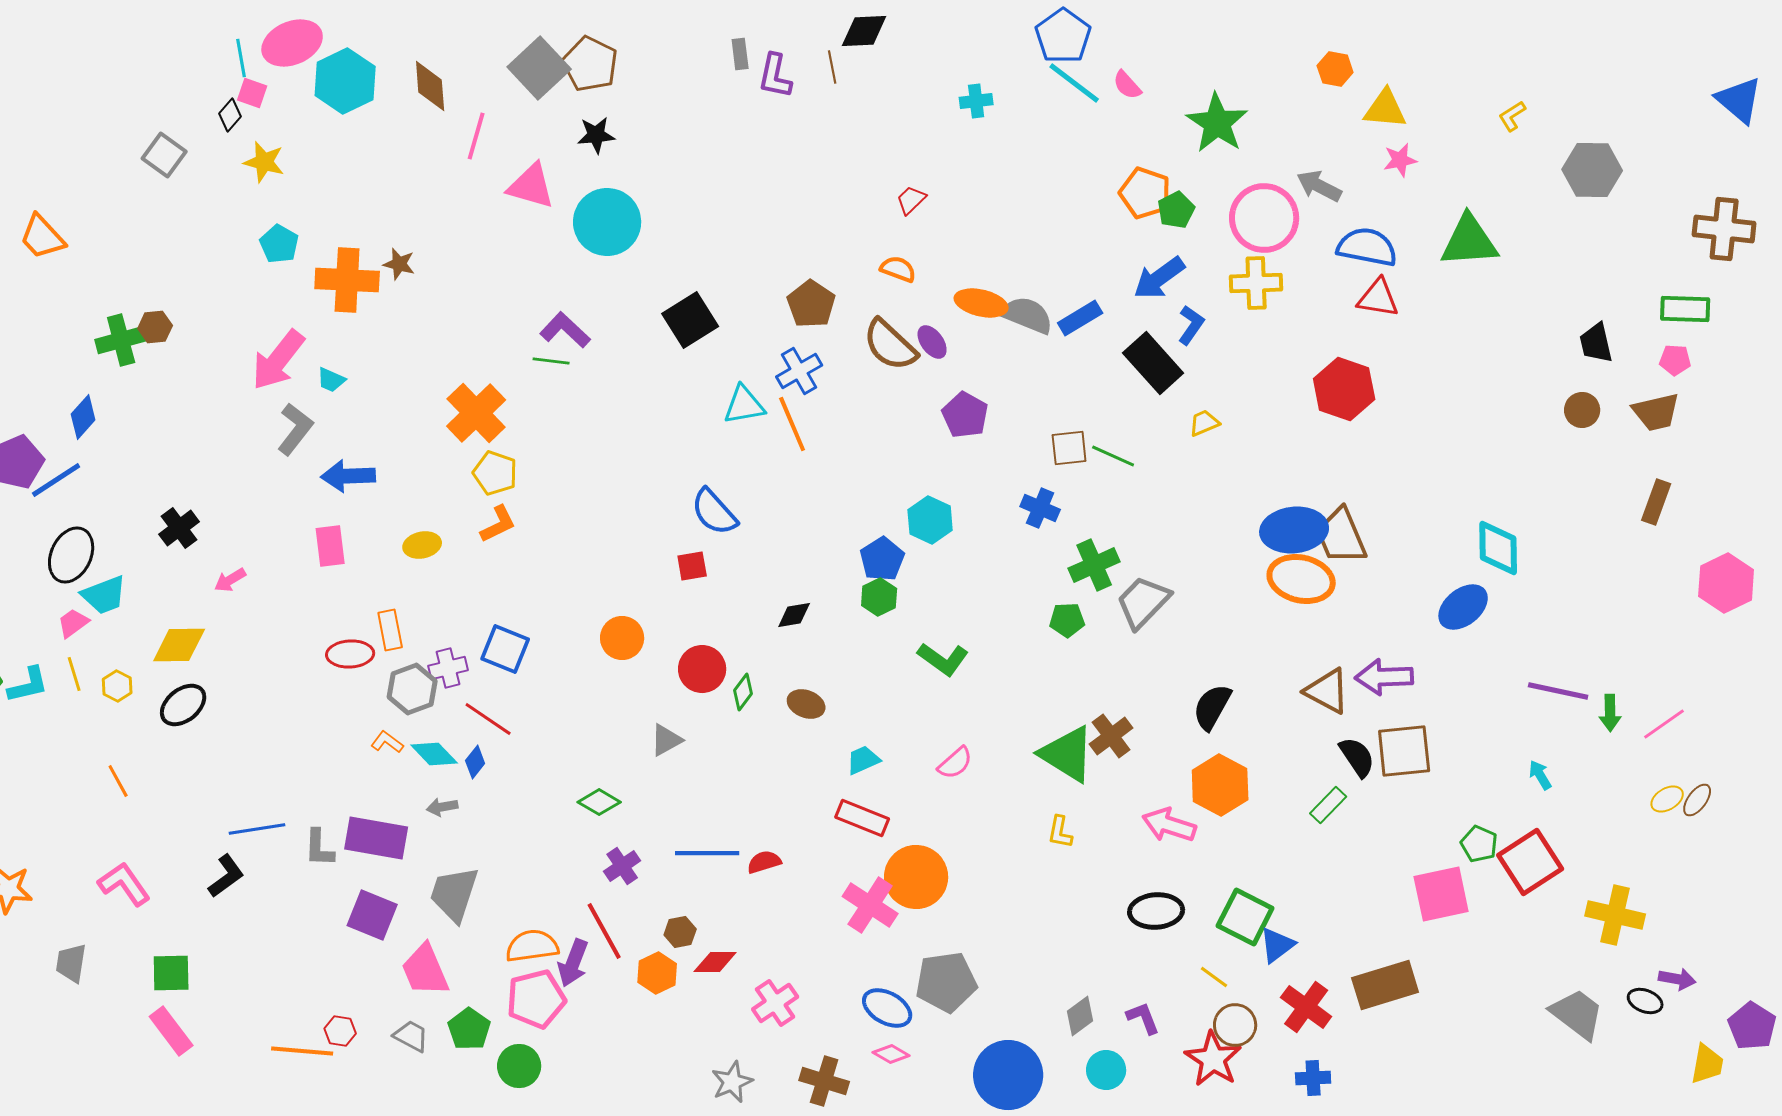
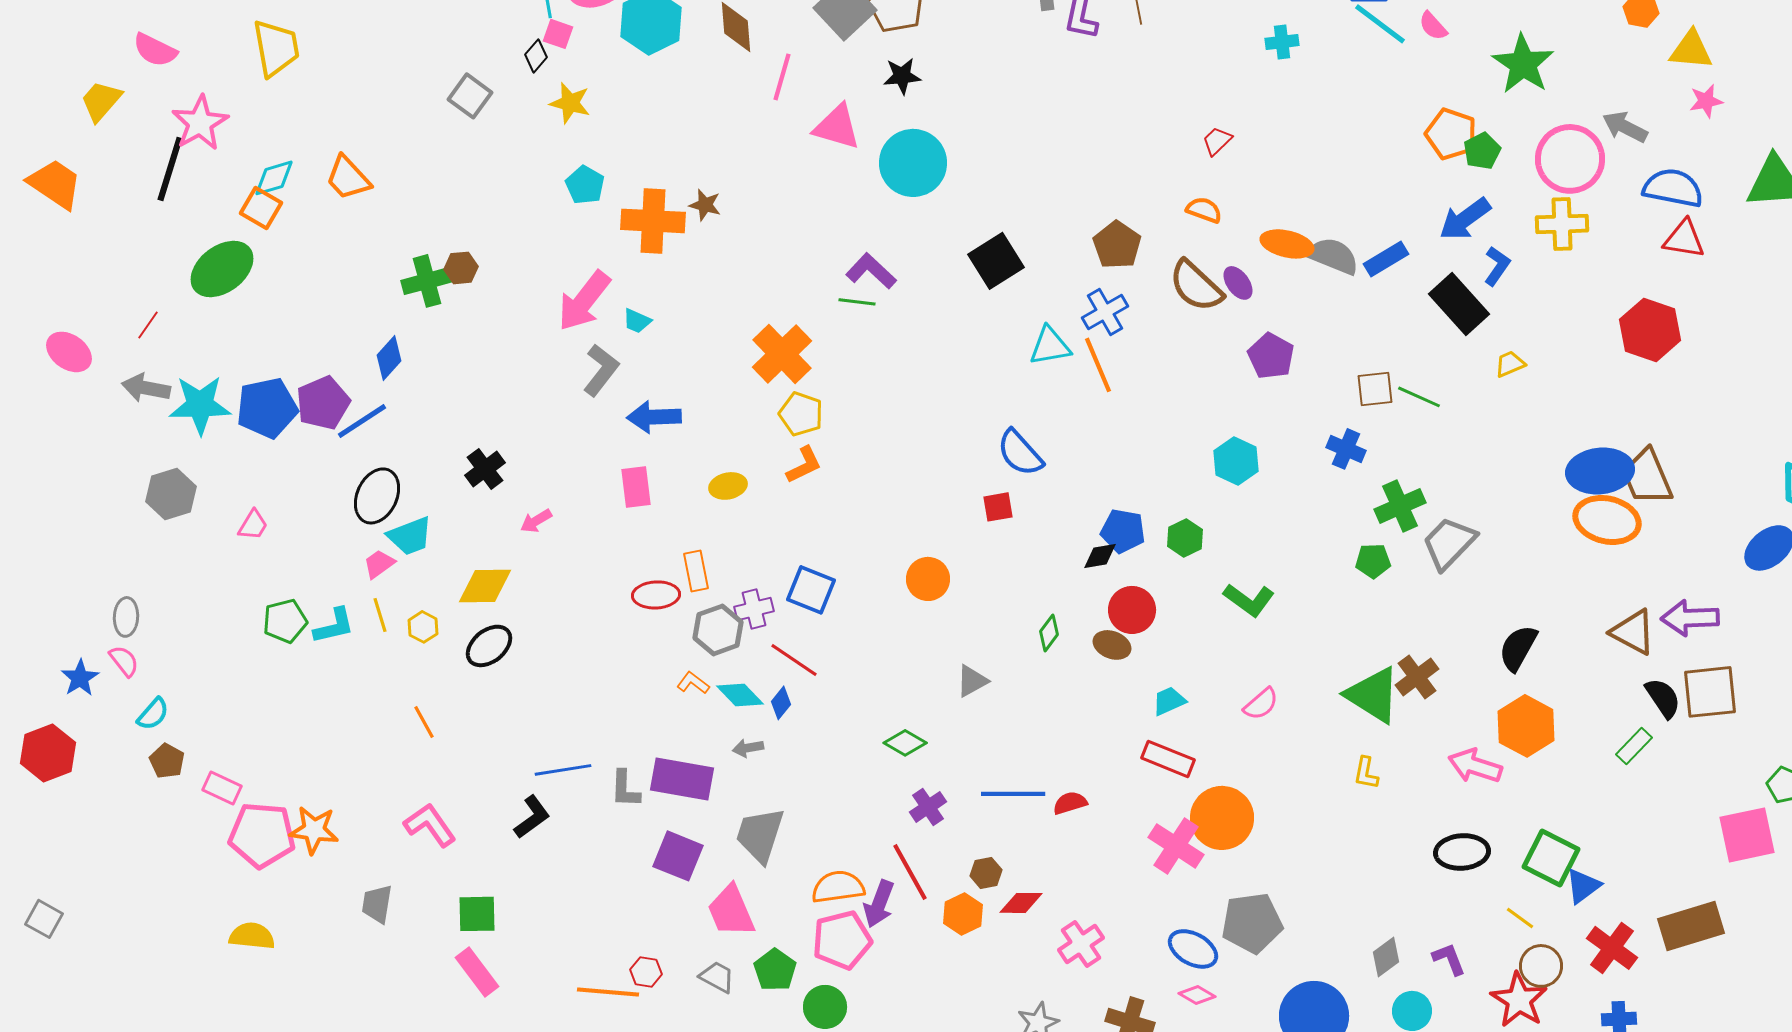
blue pentagon: (882, 559) -> (1123, 531), moved, turned -30
red circle: (702, 669) -> (1132, 610), moved

